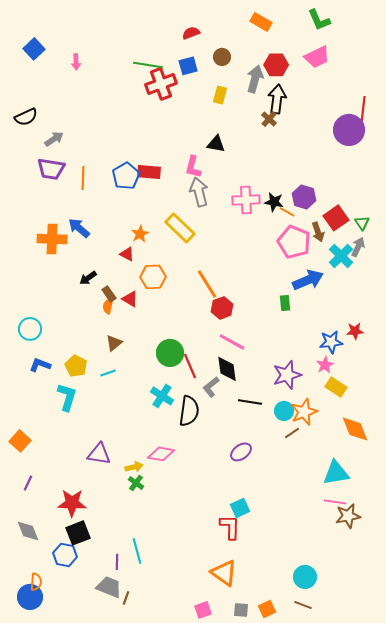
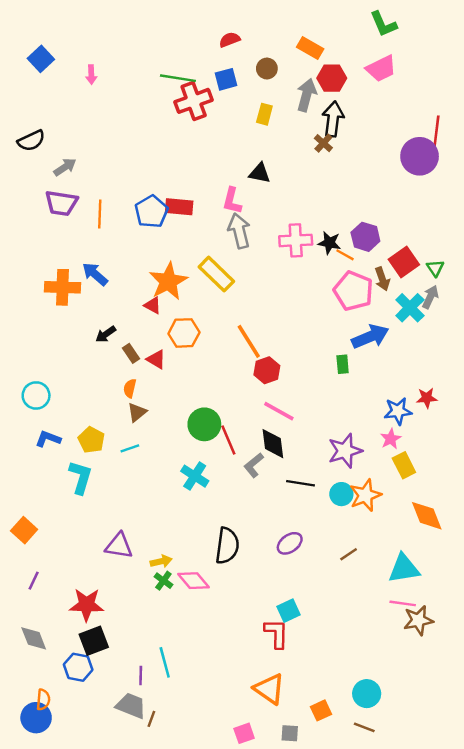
orange rectangle: (261, 22) -> (310, 48), moved
orange star: (140, 234) -> (168, 281), size x1.8
orange semicircle: (108, 306) -> (130, 388), moved
yellow rectangle: (336, 387) -> (404, 465), turned 30
black semicircle: (189, 411) -> (227, 546), moved
brown line: (292, 433) -> (349, 554), moved
pink diamond: (161, 454) -> (194, 581), moved, turned 40
orange square: (267, 609) -> (321, 710), moved

